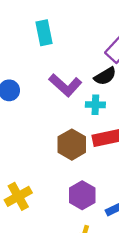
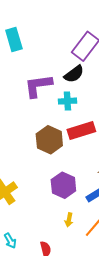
purple L-shape: (65, 85) -> (38, 86), turned 136

